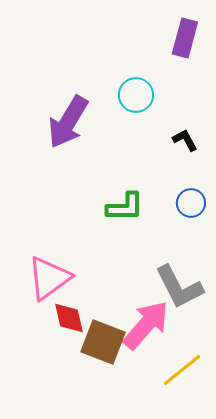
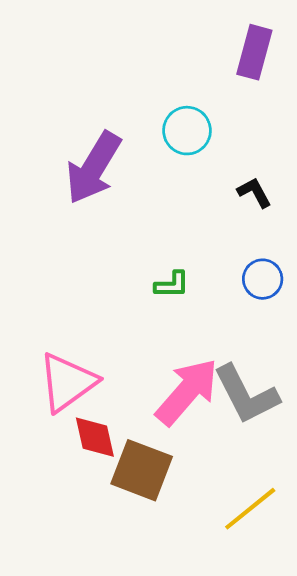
green L-shape: (125, 207) -> (172, 285), size x0.7
pink arrow: (146, 325) -> (187, 392), moved

